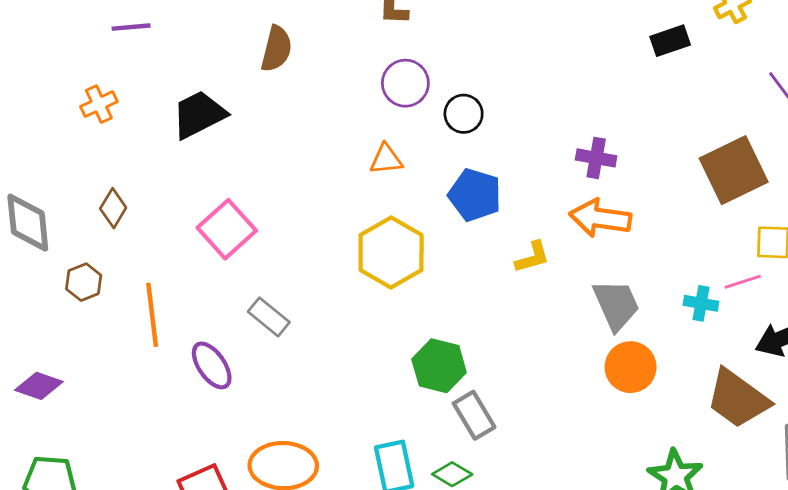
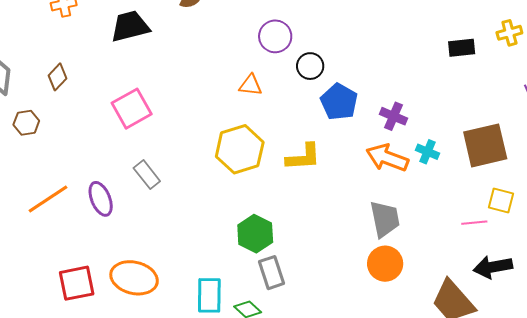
blue pentagon: (475, 195) -> (339, 102), moved
yellow L-shape: (532, 257) -> (303, 157), moved, size x1.4
cyan cross: (701, 303) -> (428, 152), moved
orange line: (152, 315) -> (48, 199), moved, turned 51

